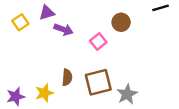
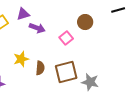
yellow star: (44, 93) -> (21, 59), moved
gray star: (127, 94) -> (90, 82), turned -30

